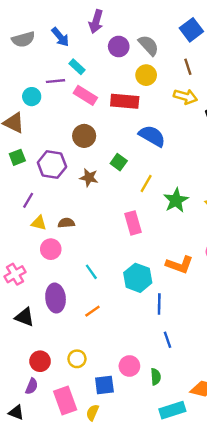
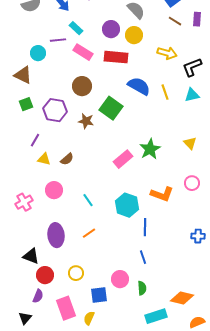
purple circle: (119, 46) -> (111, 29), moved
brown line: (188, 67) -> (175, 21), moved, turned -40
green square: (119, 162) -> (111, 108), size x1.6
yellow line: (146, 184) -> (165, 92), moved, turned -49
green star: (176, 200) -> (150, 149), moved
brown semicircle: (66, 223) -> (67, 159), turned 144
pink rectangle: (133, 223) -> (123, 159), turned 66
pink circle: (51, 249) -> (54, 190), moved
purple ellipse: (56, 298) -> (56, 235), moved
black triangle: (25, 317) -> (31, 256), moved
blue line: (168, 340) -> (143, 257), moved
black triangle: (16, 412) -> (25, 318), turned 48

